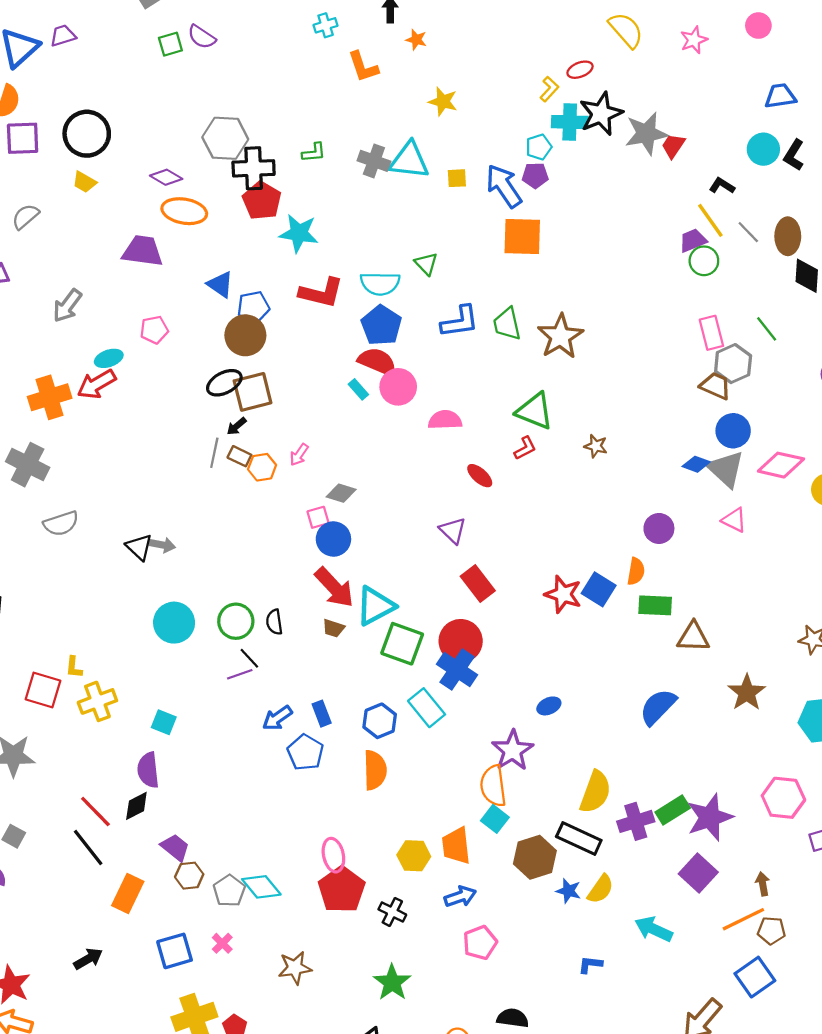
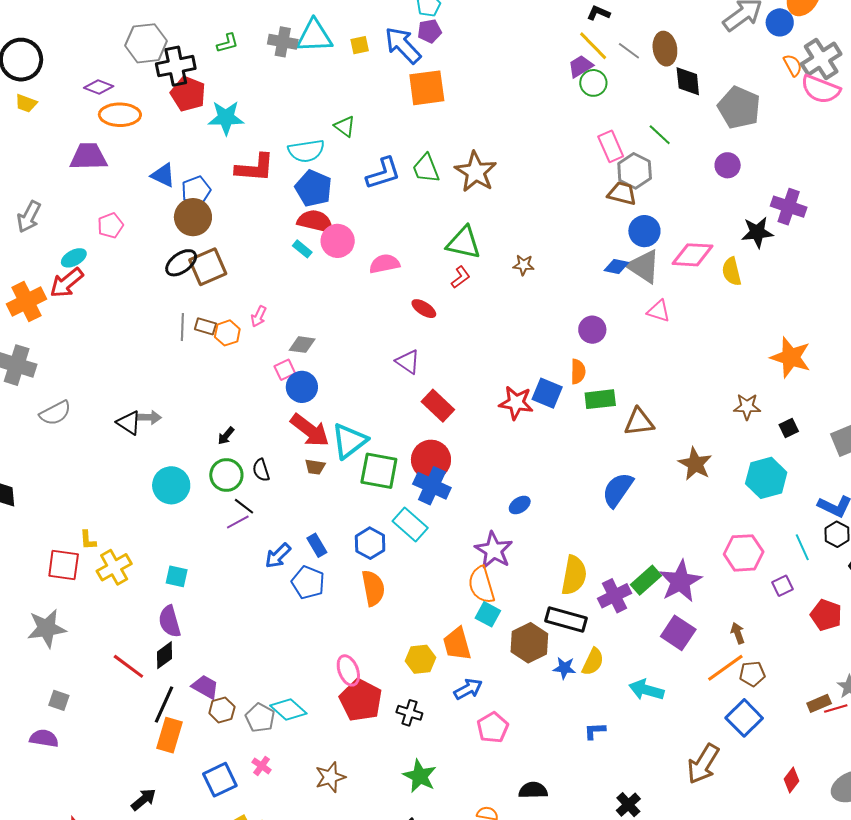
black arrow: (237, 426) -> (226, 436), moved
black line: (88, 848) -> (164, 705), moved, turned 72

